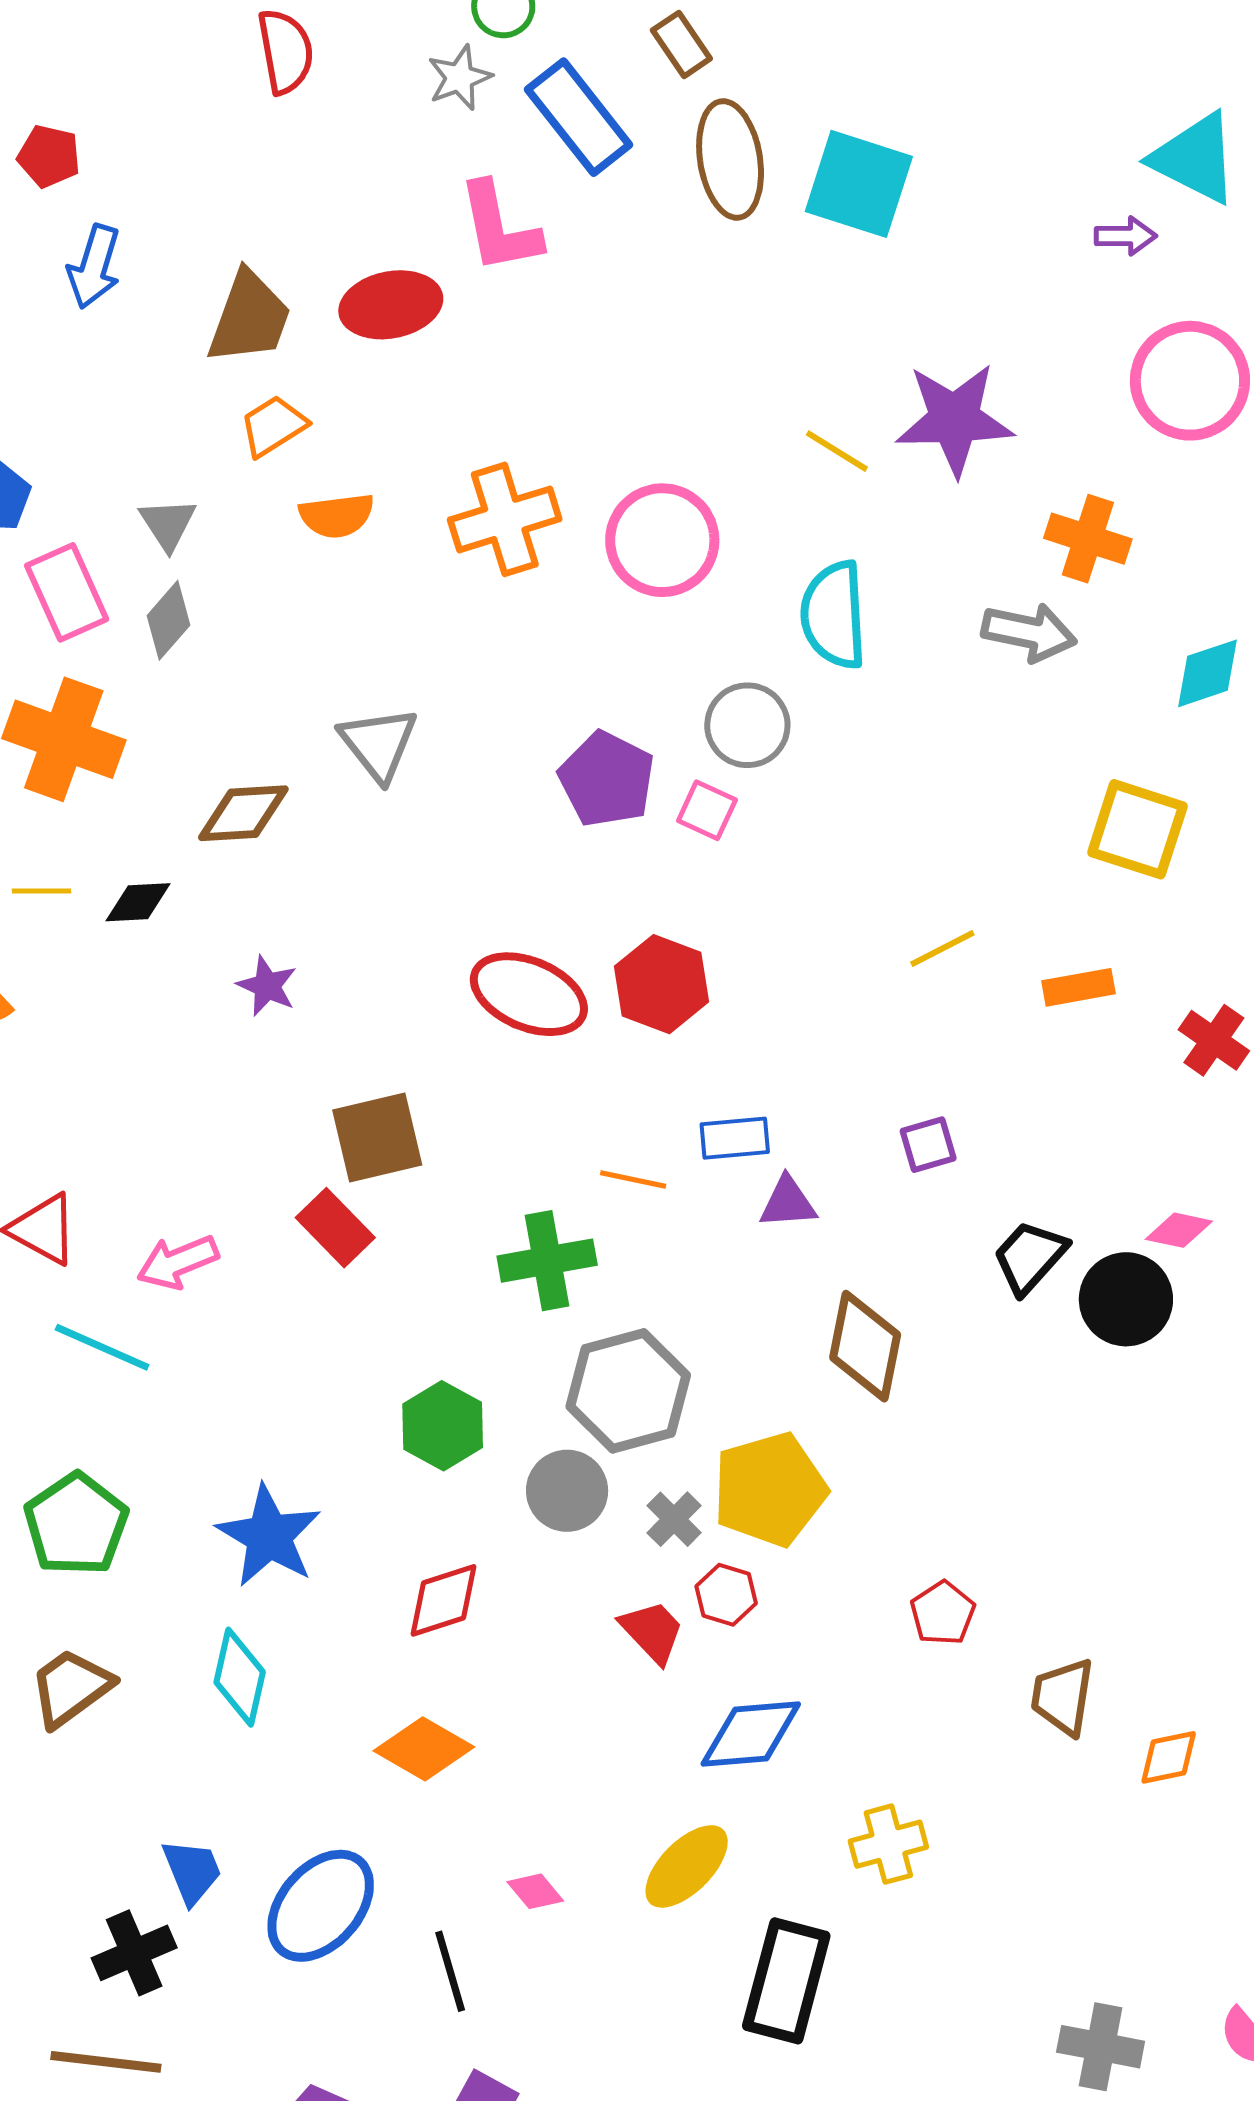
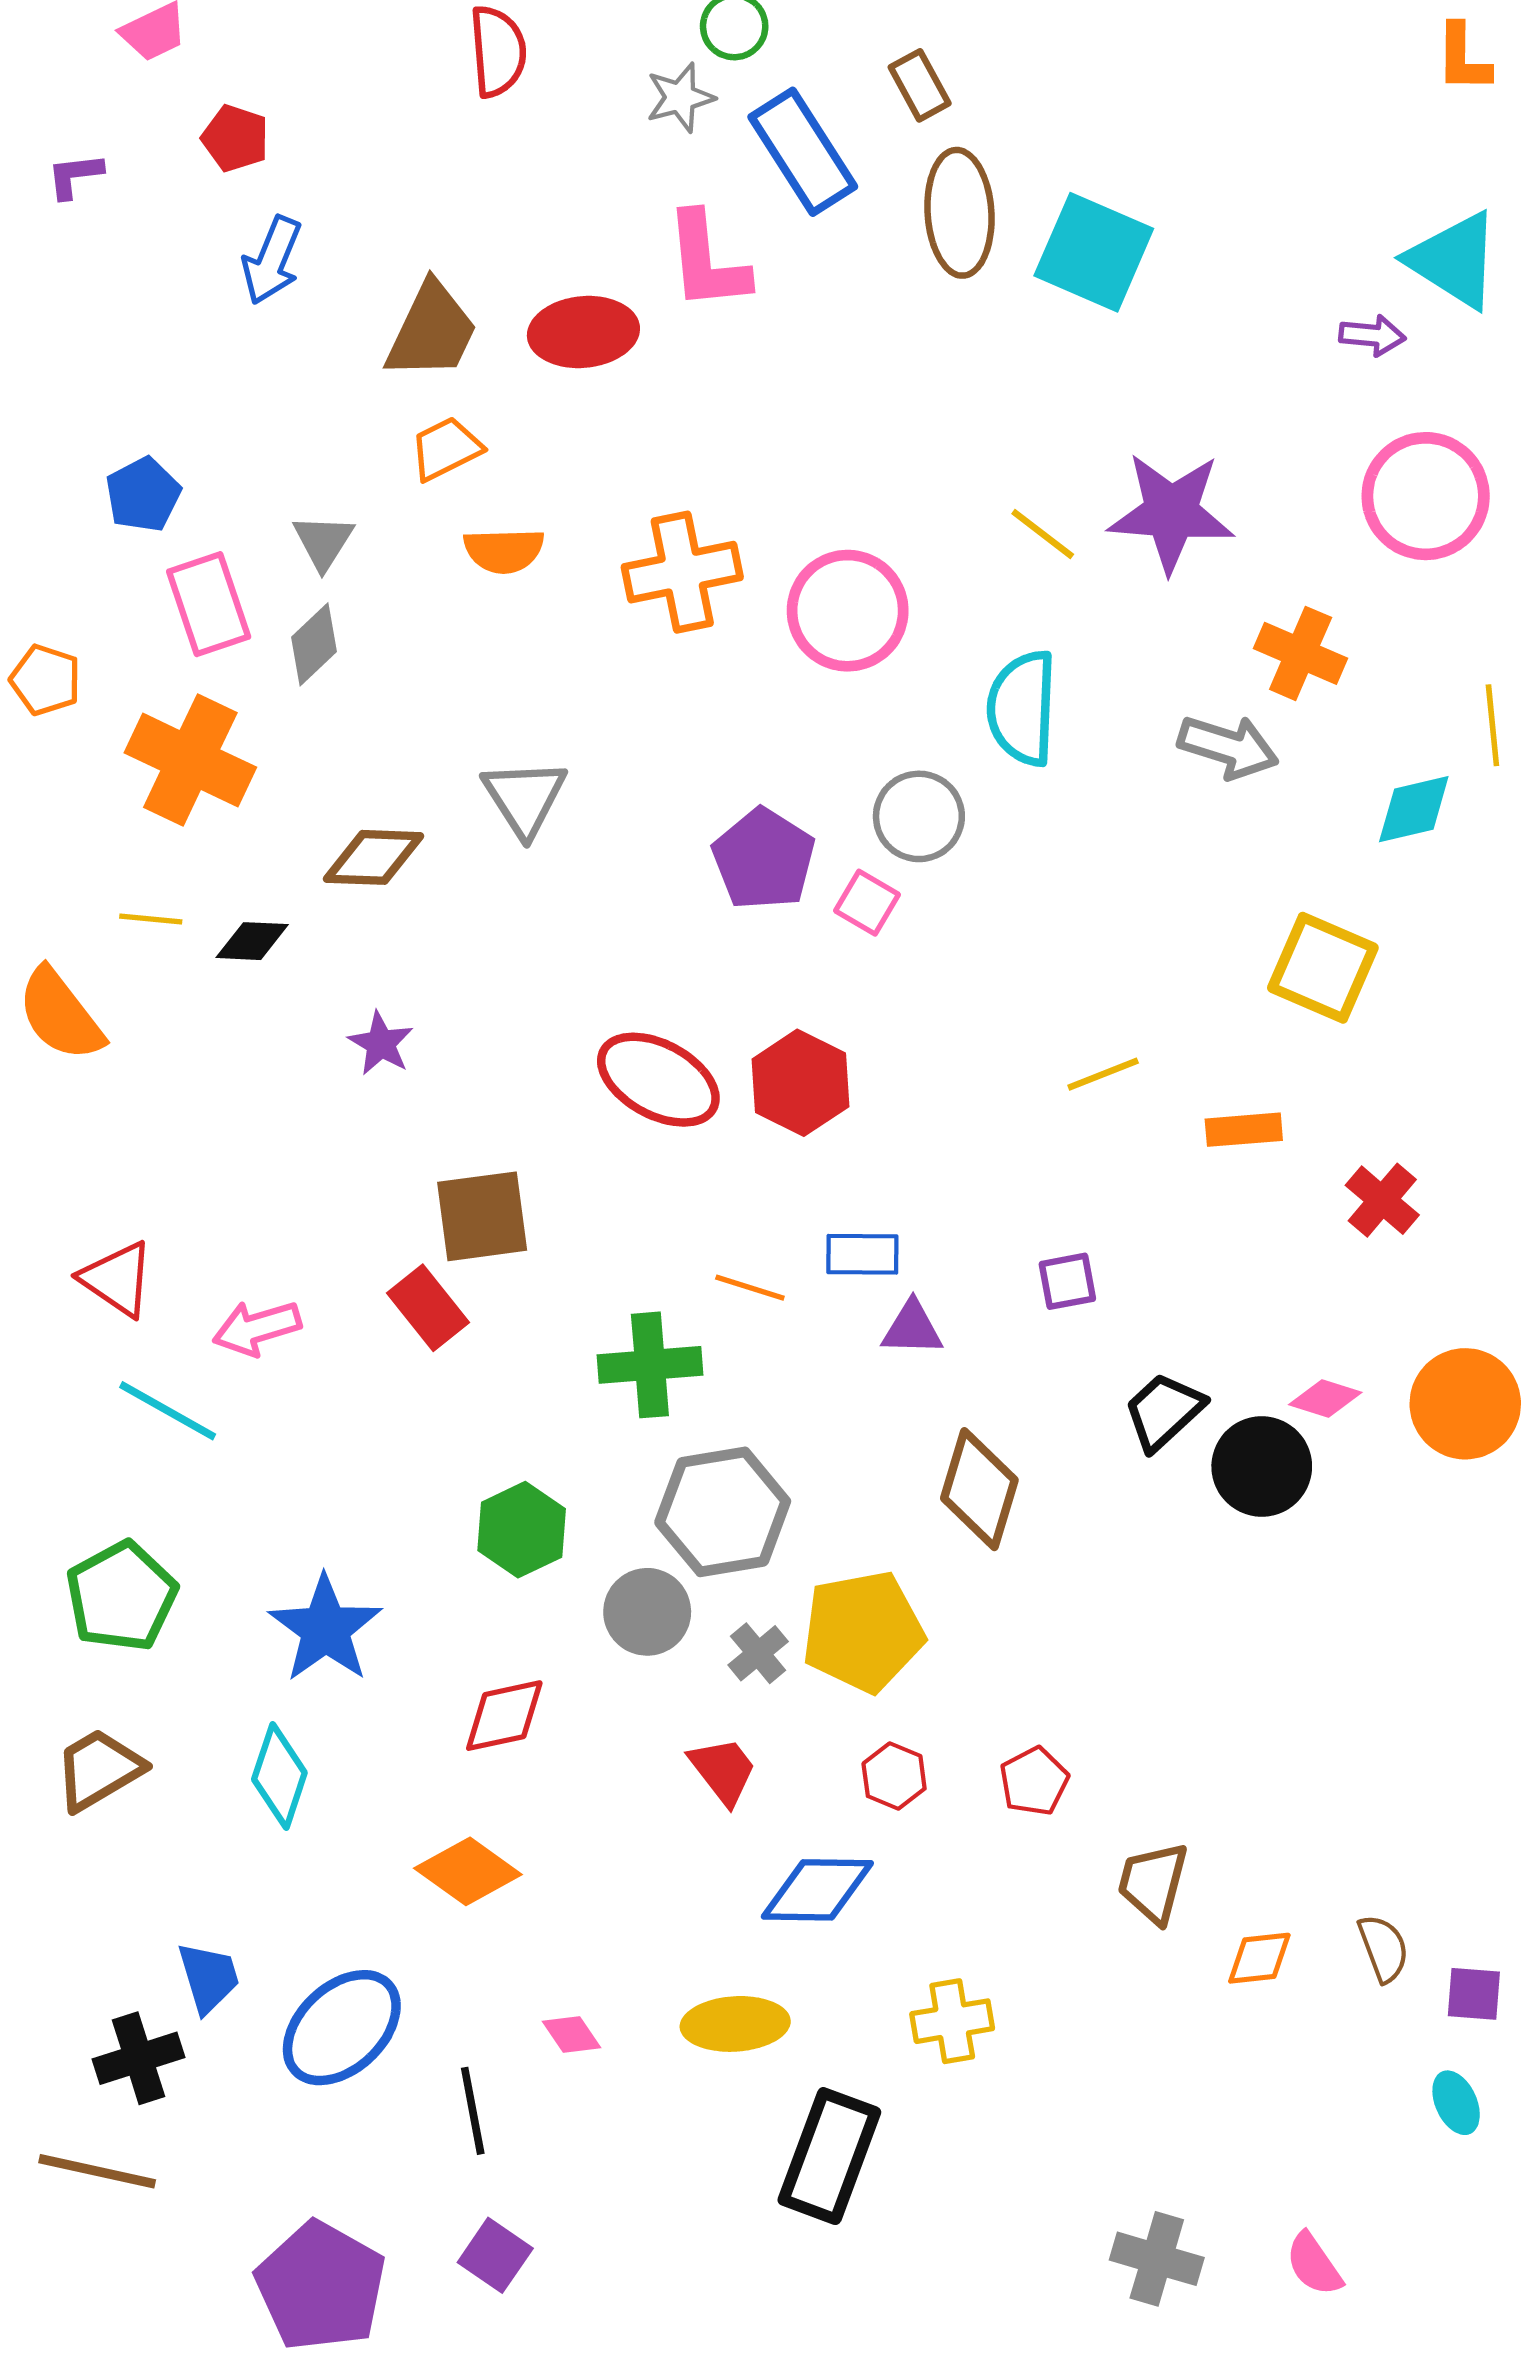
red hexagon: (726, 1595) -> (894, 1776), moved
yellow ellipse: (687, 1866) -> (735, 2024), turned 36

